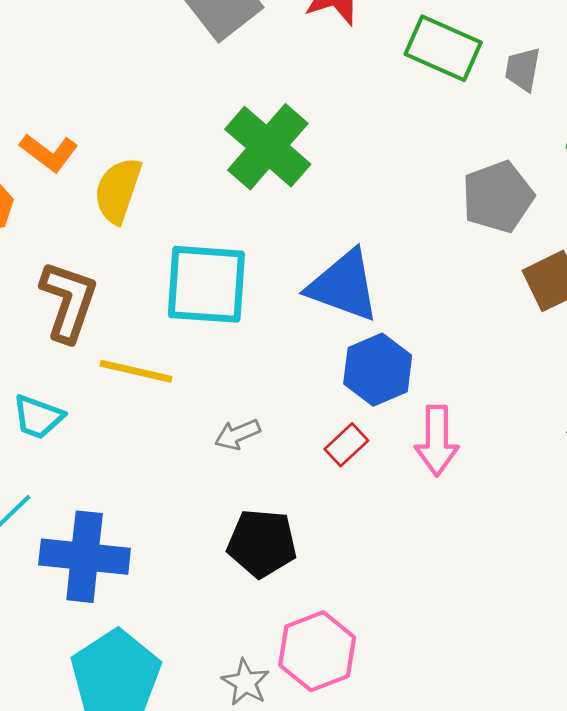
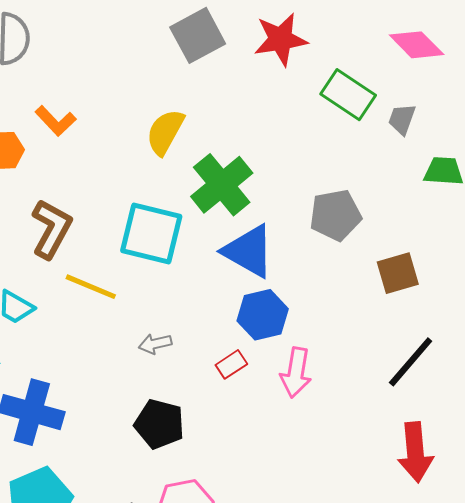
green cross: (268, 147) -> (222, 185), moved
yellow semicircle: (118, 190) -> (165, 132), moved
gray pentagon: (498, 197) -> (335, 215), moved

